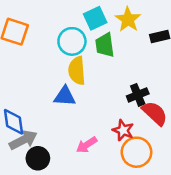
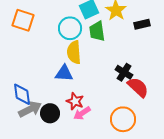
black cross: (138, 95) -> (124, 72), turned -36
red star: (123, 130) -> (75, 101), moved
black circle: (38, 158) -> (50, 113), moved

